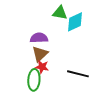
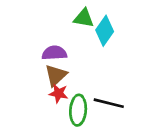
cyan diamond: (75, 22) -> (105, 31), turned -30
green ellipse: (34, 80) -> (78, 110), moved

